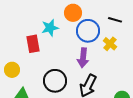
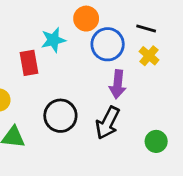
yellow cross: (110, 44) -> (149, 56), moved
purple arrow: (83, 58) -> (118, 84), moved

